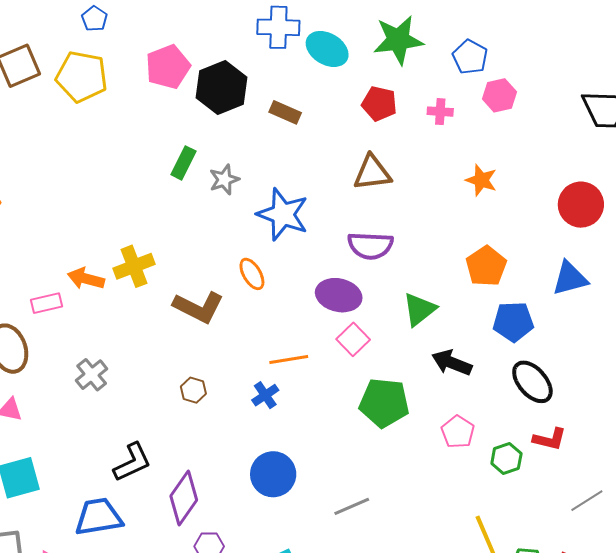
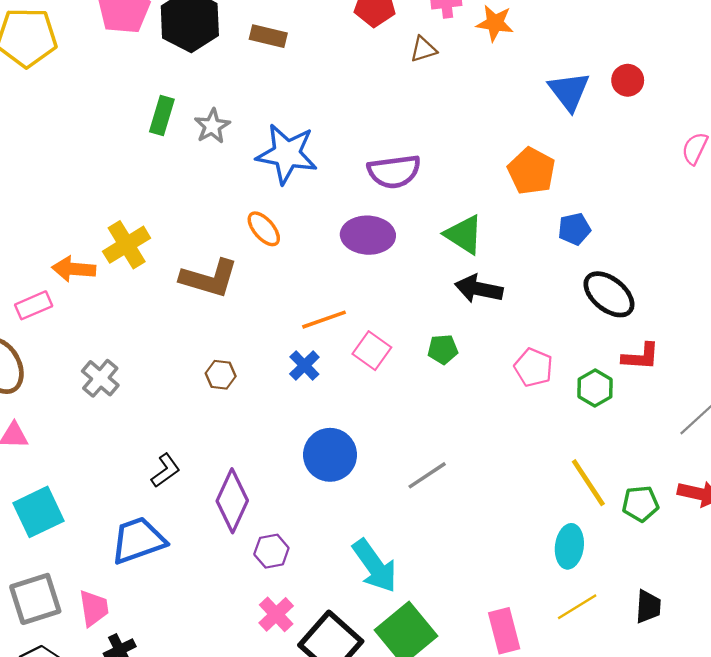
brown triangle: (372, 173) -> (423, 49), moved, size x0.6
orange star: (481, 180) -> (495, 23), moved
red circle: (581, 205) -> (628, 80), size x0.6
blue triangle: (570, 278) -> (569, 91), moved, turned -42
green triangle: (419, 309) -> (464, 234), turned -39
blue pentagon: (513, 322) -> (574, 229), size x0.7
pink square: (353, 339) -> (372, 351), moved
black arrow: (452, 363) -> (479, 289), moved
green pentagon: (384, 403) -> (443, 349), size x0.5
black L-shape: (132, 462) -> (166, 470), size x0.7

